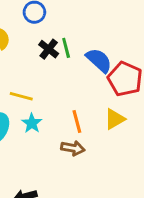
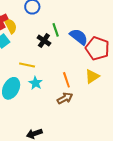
black cross: (49, 49) -> (44, 40), moved
brown arrow: (73, 148) -> (65, 98), turned -35

